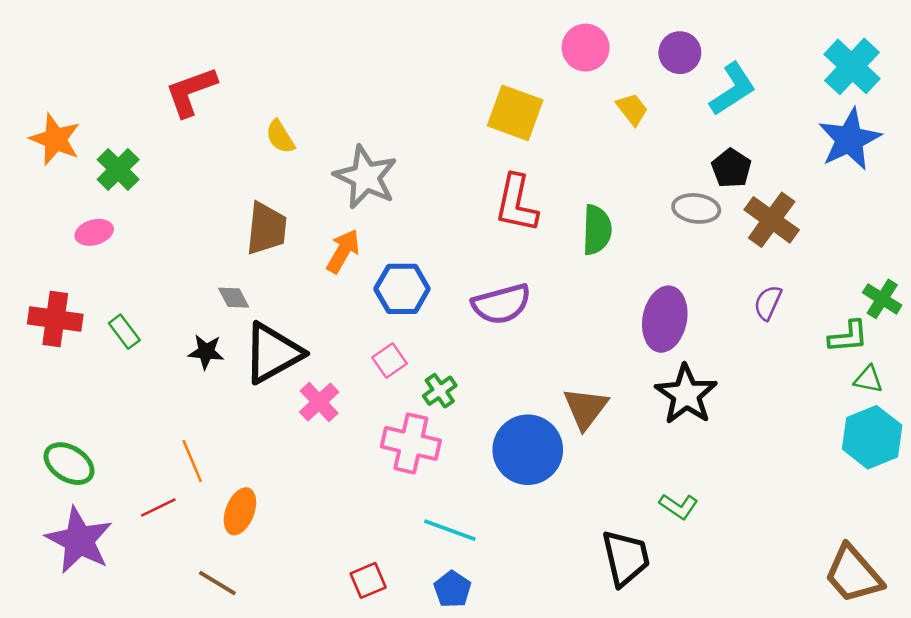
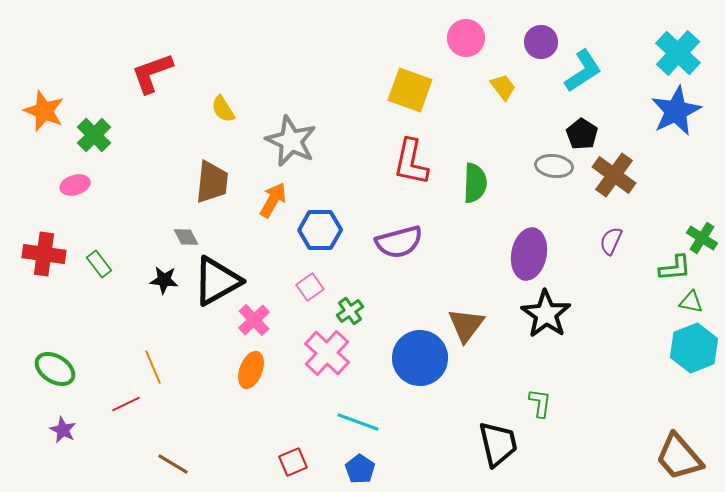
pink cross: (411, 443) -> (327, 353), turned 30
green L-shape: (679, 506) -> (540, 403), turned -116
orange ellipse: (240, 511) -> (251, 370), moved
purple star: (79, 540) -> (63, 430), size x0.5

